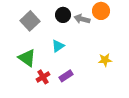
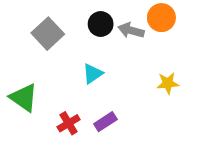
green triangle: (27, 58) -> (24, 98), moved
yellow star: (105, 60) -> (168, 83), moved

